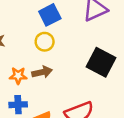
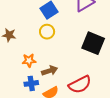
brown arrow: (42, 72) -> (50, 71), moved

